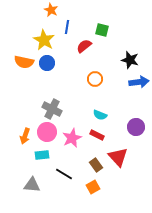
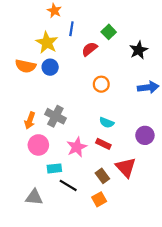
green square: (102, 30) -> (109, 32), turned 32
black star: (130, 60) -> (139, 50), moved, turned 30
pink circle: (47, 132) -> (38, 145), moved
orange arrow: (25, 136) -> (30, 120), moved
cyan rectangle: (42, 155) -> (54, 168), moved

